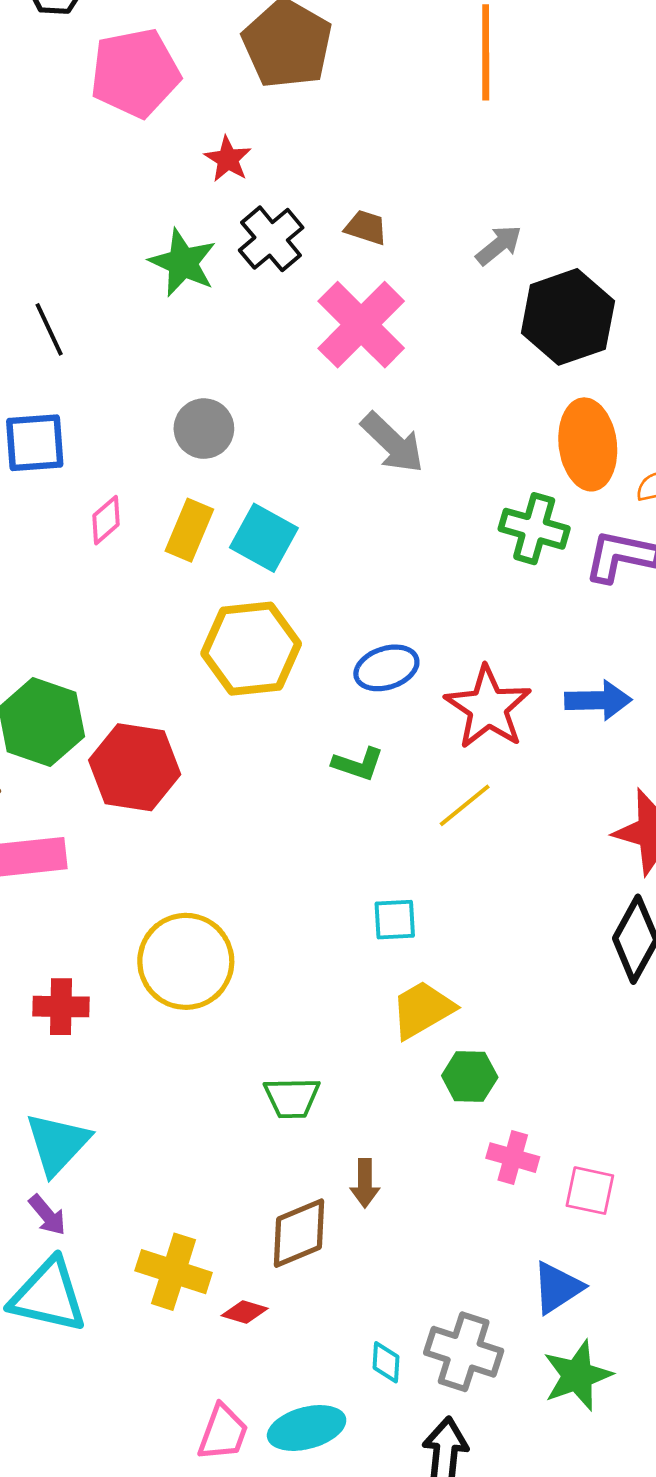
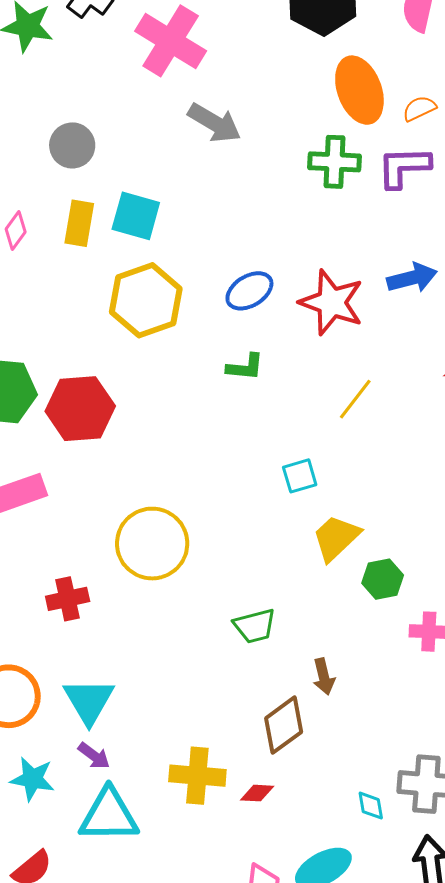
yellow line: (465, 805) -> (355, 399), moved

